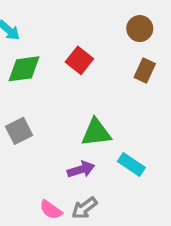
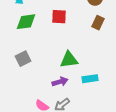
red square: (79, 60) -> (59, 17), turned -35
cyan rectangle: (131, 164) -> (90, 79), turned -42

